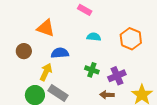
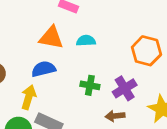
orange triangle: (46, 28) -> (51, 38), moved
orange hexagon: (131, 39) -> (146, 51), moved

